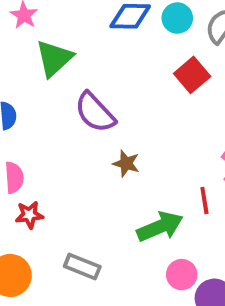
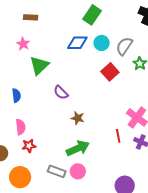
purple semicircle: (95, 112) -> (61, 92), size x0.7
green arrow: (160, 227) -> (78, 148), moved
pink circle: (182, 275) -> (78, 171), moved

